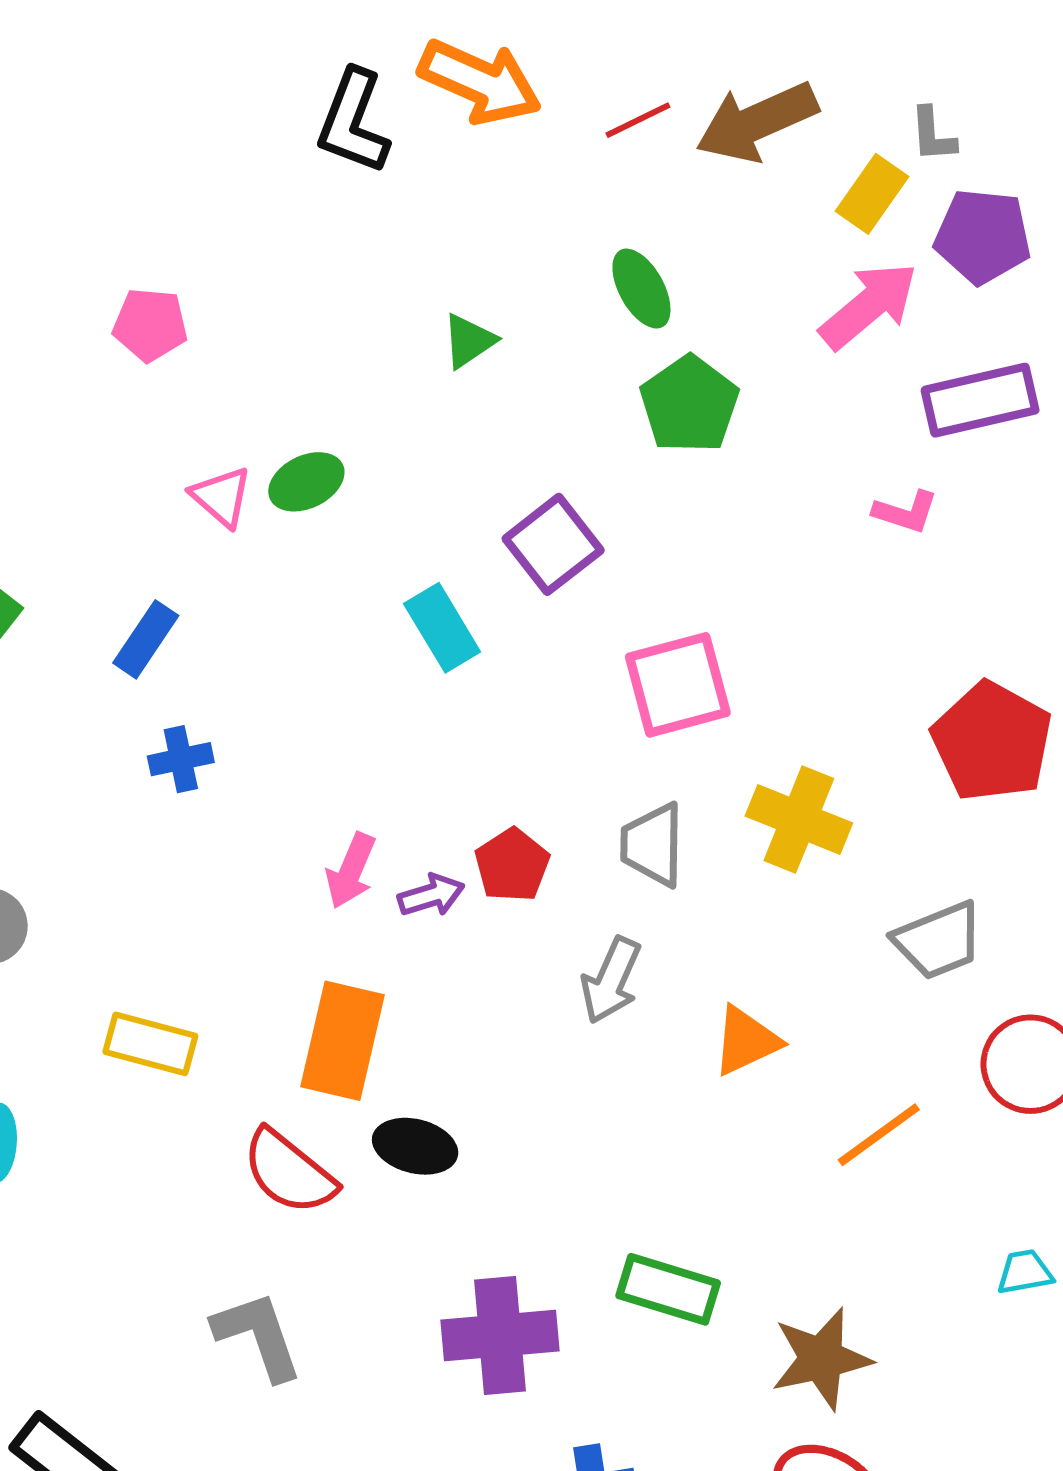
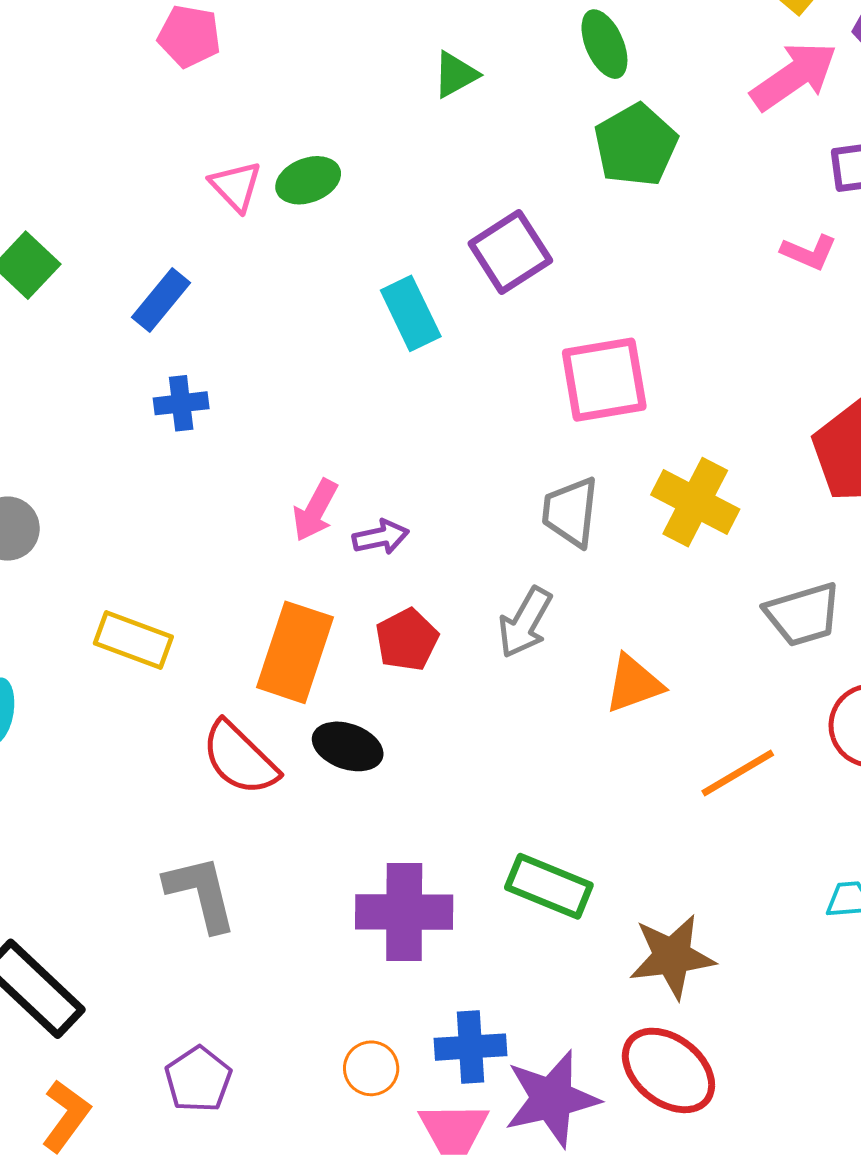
red pentagon: (512, 865) -> (407, 640), moved

